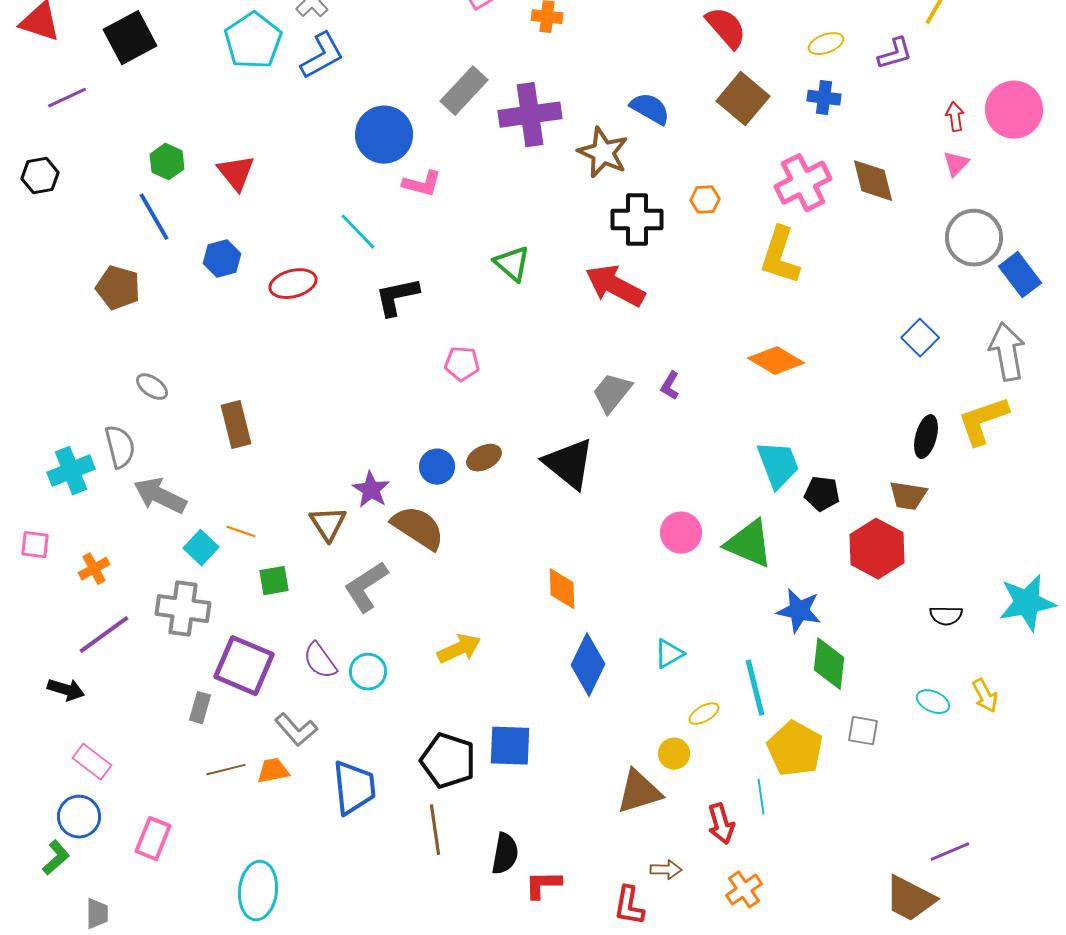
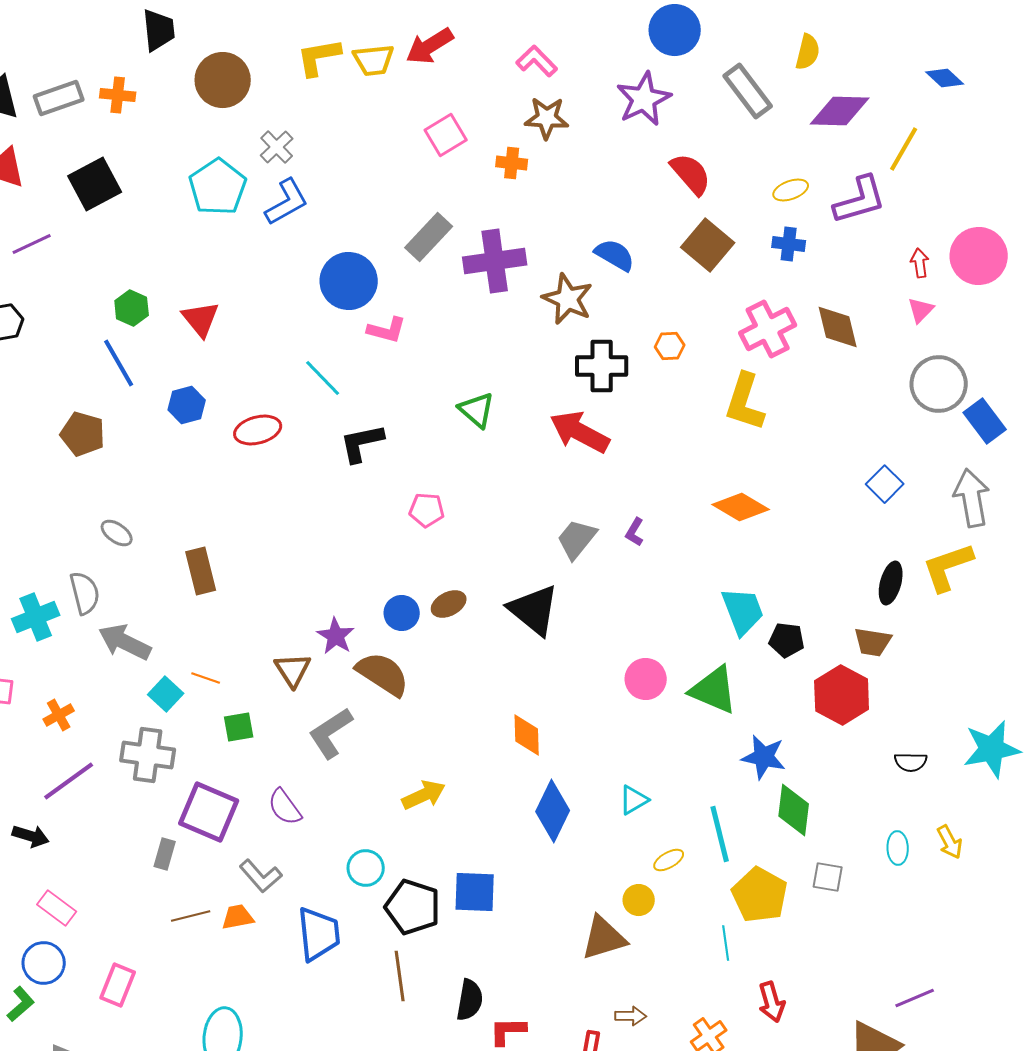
purple L-shape: (895, 54) -> (860, 200), size x1.5
cyan circle: (368, 672) -> (366, 868), moved
cyan ellipse: (933, 702) -> (898, 848), turned 64
red arrow: (721, 824) -> (772, 1002), moved

